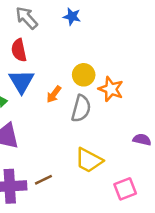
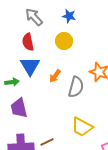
yellow circle: (84, 75) -> (64, 41), moved

